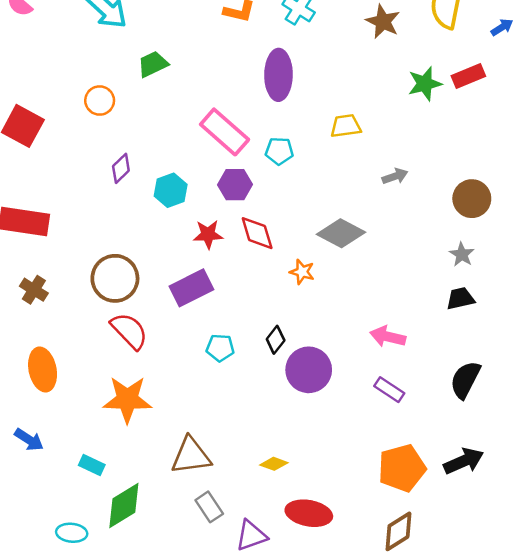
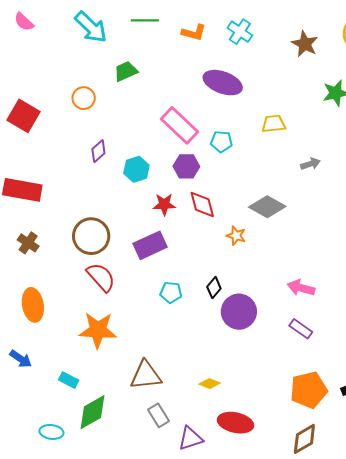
purple ellipse: (278, 75) -> (223, 83), turned -72

